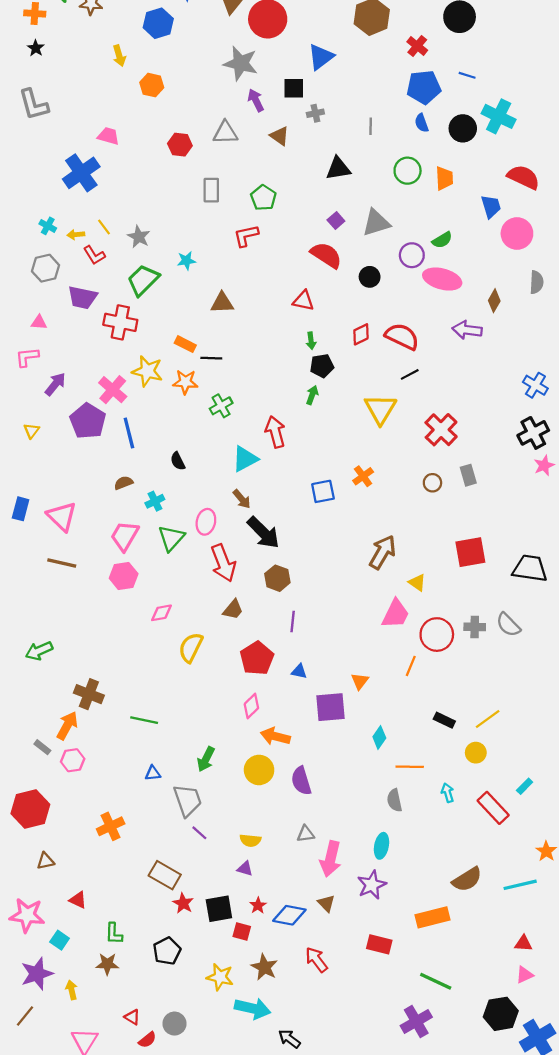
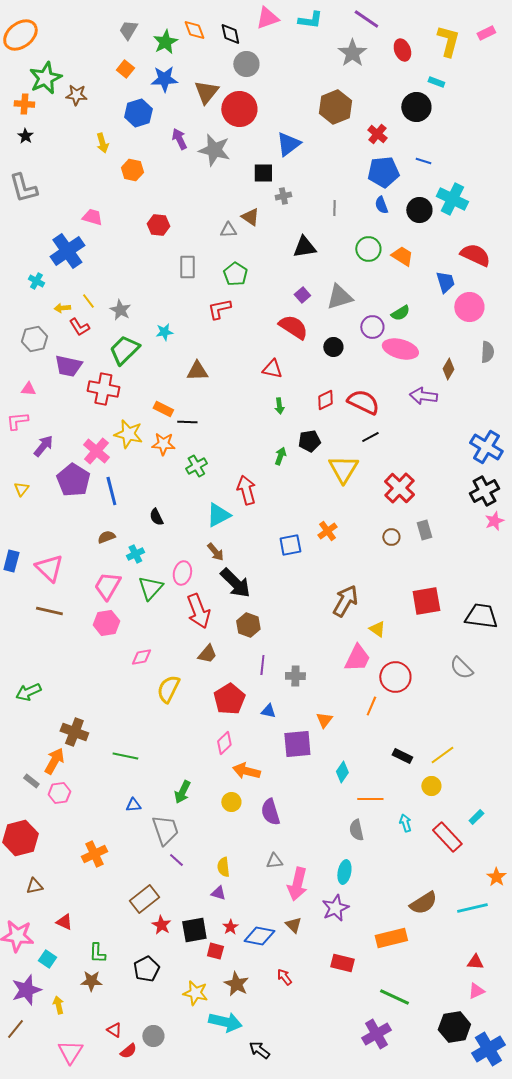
purple arrow: (256, 100) -> (179, 139), moved
gray triangle: (225, 133) -> (228, 230), moved, size x0.7
orange trapezoid: (444, 178) -> (402, 256), turned -55
cyan cross: (48, 226) -> (36, 281), moved
black pentagon: (322, 366) -> (309, 441), moved
blue cross: (535, 385) -> (486, 447), size x1.4
gray cross: (475, 627) -> (295, 676), moved
yellow circle: (259, 770) -> (231, 802), size x0.7
yellow semicircle: (250, 840) -> (223, 867), turned 78
brown rectangle: (165, 875) -> (144, 899), turned -68
red arrow: (316, 960) -> (284, 977), size x0.7

